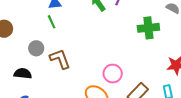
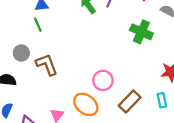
green cross: (148, 28) -> (141, 32), turned 30

